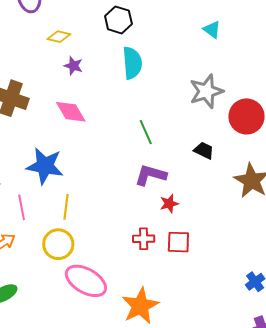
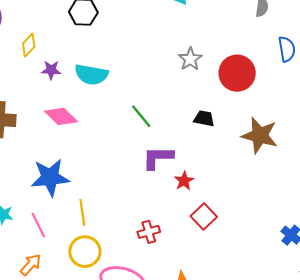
yellow diamond: (59, 37) -> (29, 45), turned -45
cyan semicircle: (132, 63) -> (91, 75), moved, turned 120
gray star: (206, 91) -> (190, 59), size x0.7
red cross: (144, 239) -> (149, 232), moved
red square: (178, 242) -> (204, 217), turned -30

